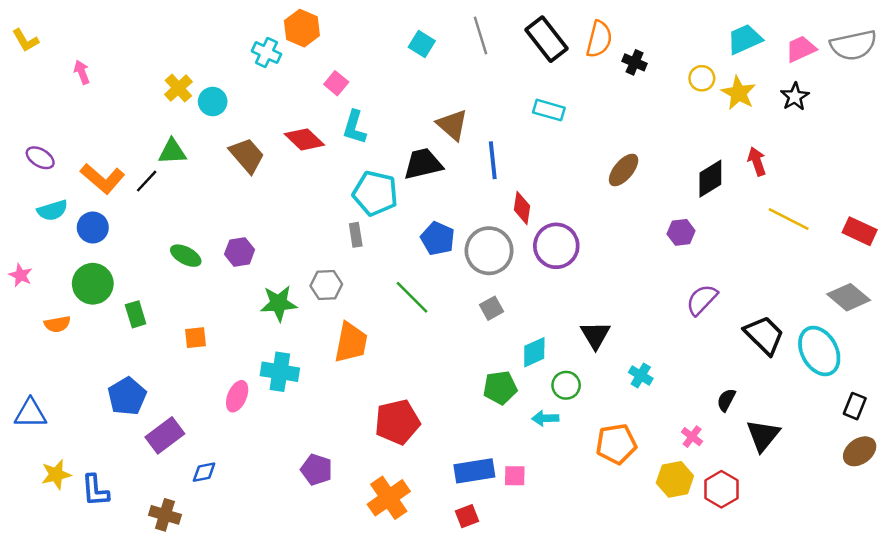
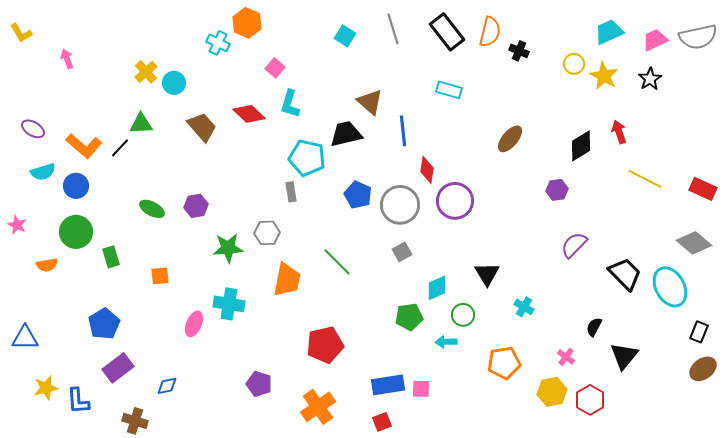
green line: (412, 297) -> (337, 262), moved
purple rectangle: (165, 435) -> (118, 368), moved

